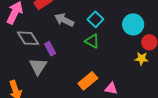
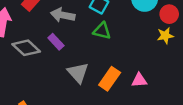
purple rectangle: (50, 49) -> (56, 42), moved
gray triangle: (38, 66) -> (78, 73), moved

